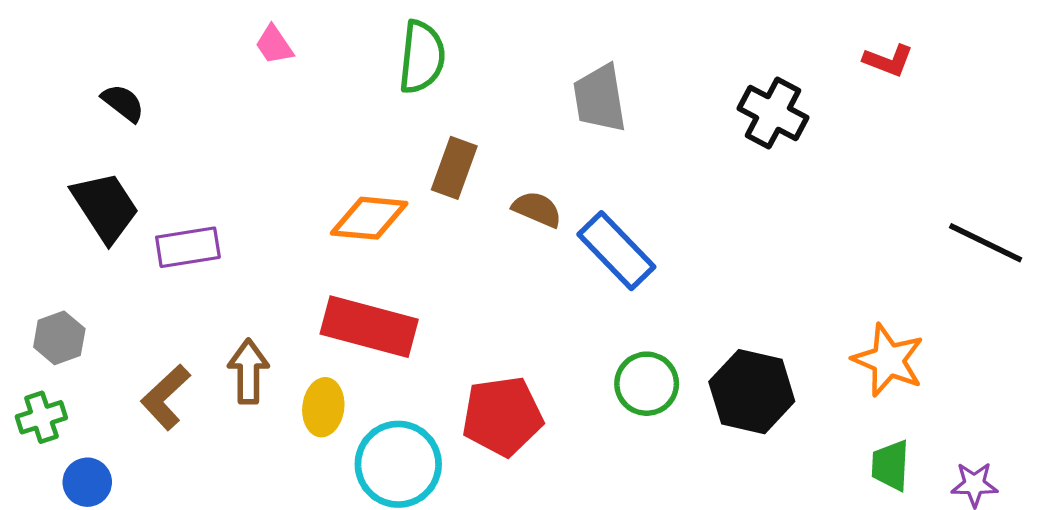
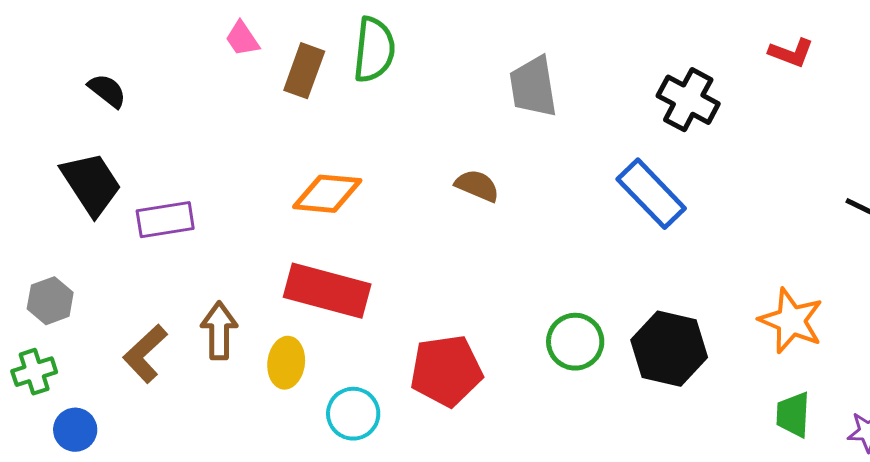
brown rectangle: (454, 168) -> (304, 71), moved
blue rectangle: (616, 251) -> (651, 194), moved
cyan circle: (398, 464) -> (353, 414), size x0.7

